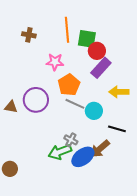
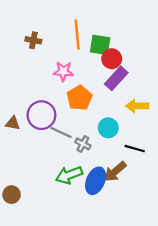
gray line: (75, 104) -> (61, 132), moved
gray cross: (71, 140) -> (83, 144), moved
blue ellipse: (83, 157) -> (96, 181), turned -30

